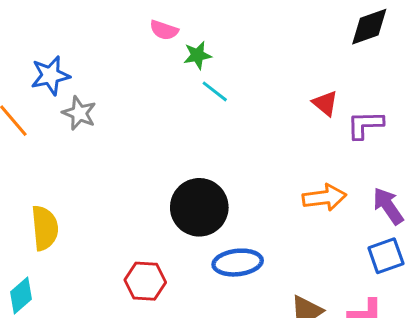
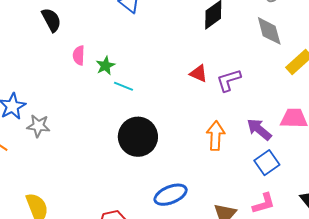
pink semicircle: (164, 30) -> (79, 55), turned 90
orange arrow: (324, 197) -> (216, 136), turned -64
black circle: (199, 207) -> (138, 137), moved

